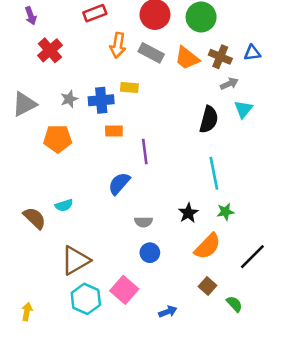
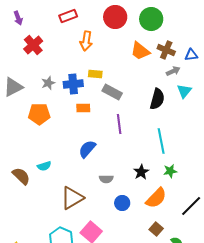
gray rectangle: (151, 53) -> (112, 92), moved
blue triangle: (252, 53) -> (191, 55), moved
purple line: (145, 152) -> (119, 124), moved
blue circle: (150, 253) -> (122, 203), moved
brown triangle: (76, 260) -> (72, 198), moved

